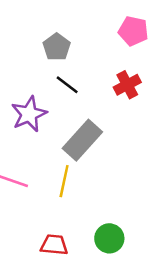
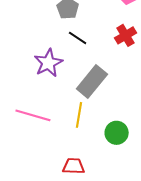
green circle: (109, 238) -> (117, 133), moved

